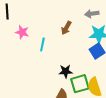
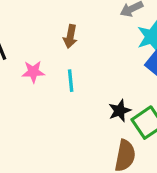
brown arrow: (66, 28) -> (70, 36), moved

